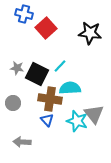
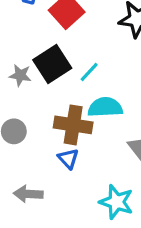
black square: (37, 74) -> (52, 64), moved, turned 30
cyan star: (77, 121) -> (116, 202), moved

